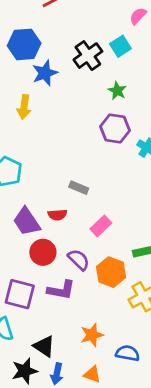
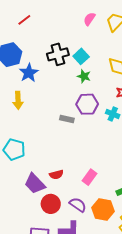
cyan square: (120, 46) -> (81, 56), moved
black cross: (88, 56) -> (58, 54), turned 30
gray rectangle: (79, 188) -> (67, 119), moved

